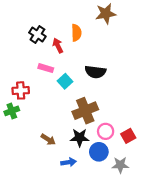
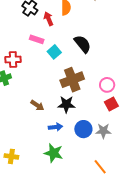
black semicircle: (95, 72) -> (83, 44), turned -138
pink circle: (106, 131) -> (107, 85), moved
blue circle: (99, 152) -> (83, 129), moved

